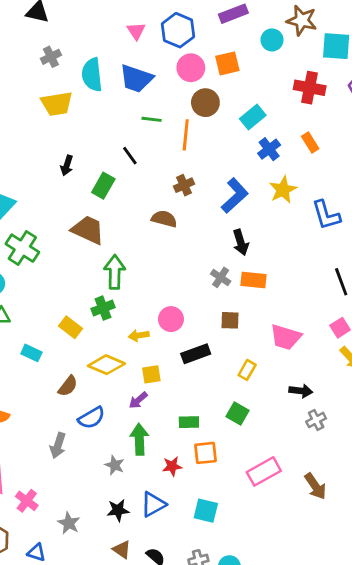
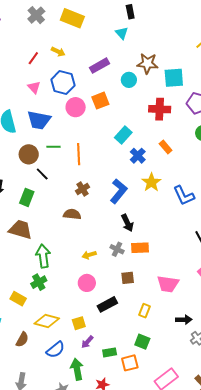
brown circle: (205, 103) -> (29, 154), moved
yellow arrow: (139, 335) -> (89, 255), moved
purple arrow: (138, 400) -> (87, 342), moved
blue semicircle: (91, 418) -> (55, 350), moved
orange square: (205, 453) -> (130, 363), moved

